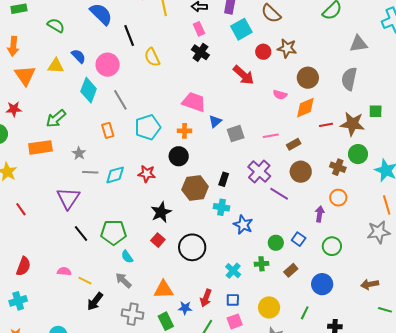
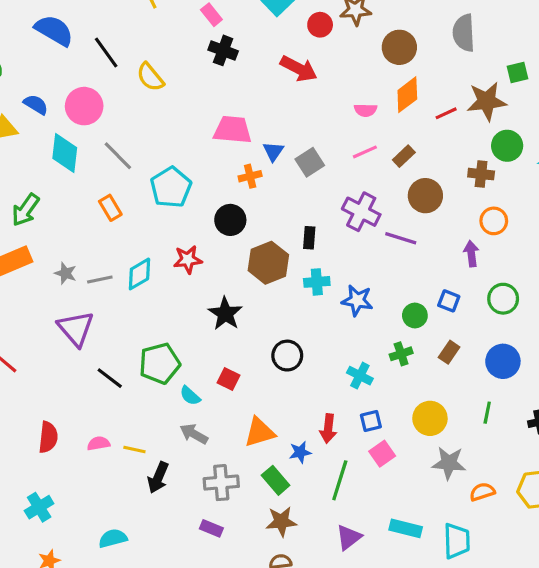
pink semicircle: (280, 95) -> (365, 110), moved
orange cross: (185, 131) -> (250, 176), moved
gray star: (79, 153) -> (65, 273), moved
red square: (158, 240) -> (229, 379), moved
black circle: (192, 247) -> (287, 356), size x0.7
red semicircle: (23, 266) -> (48, 437), moved

